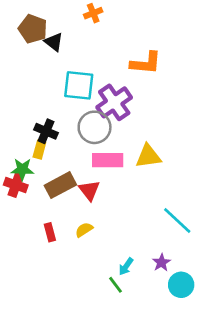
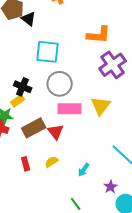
purple cross: (114, 102) -> (113, 65), moved
yellow rectangle: (39, 150) -> (18, 101), turned 40
yellow triangle: (148, 156) -> (101, 106), turned -45
cyan arrow: (126, 266) -> (84, 170), moved

